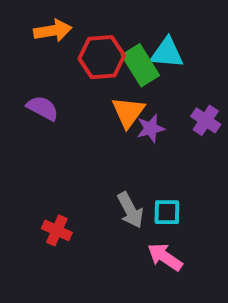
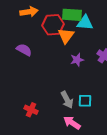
green rectangle: (140, 65) -> (72, 15), moved, turned -54
orange triangle: (128, 112) -> (66, 36), moved
pink arrow: (165, 257) -> (72, 123), moved

